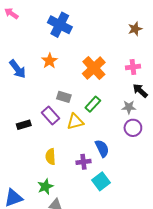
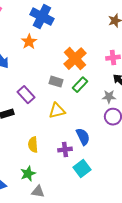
orange star: (49, 61) -> (29, 42), moved
gray rectangle: (64, 97) -> (56, 82), moved
green rectangle: (93, 104) -> (80, 85), moved
purple rectangle: (51, 115) -> (26, 95), moved

